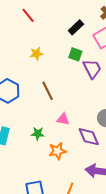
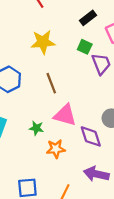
yellow star: (36, 54) -> (43, 42), size x1.6
pink triangle: (63, 119) -> (65, 115), size x1.6

